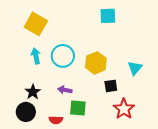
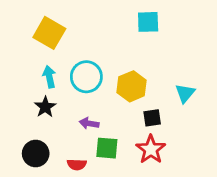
black star: (33, 92) -> (45, 107), moved
red star: (124, 109) -> (151, 149), moved

